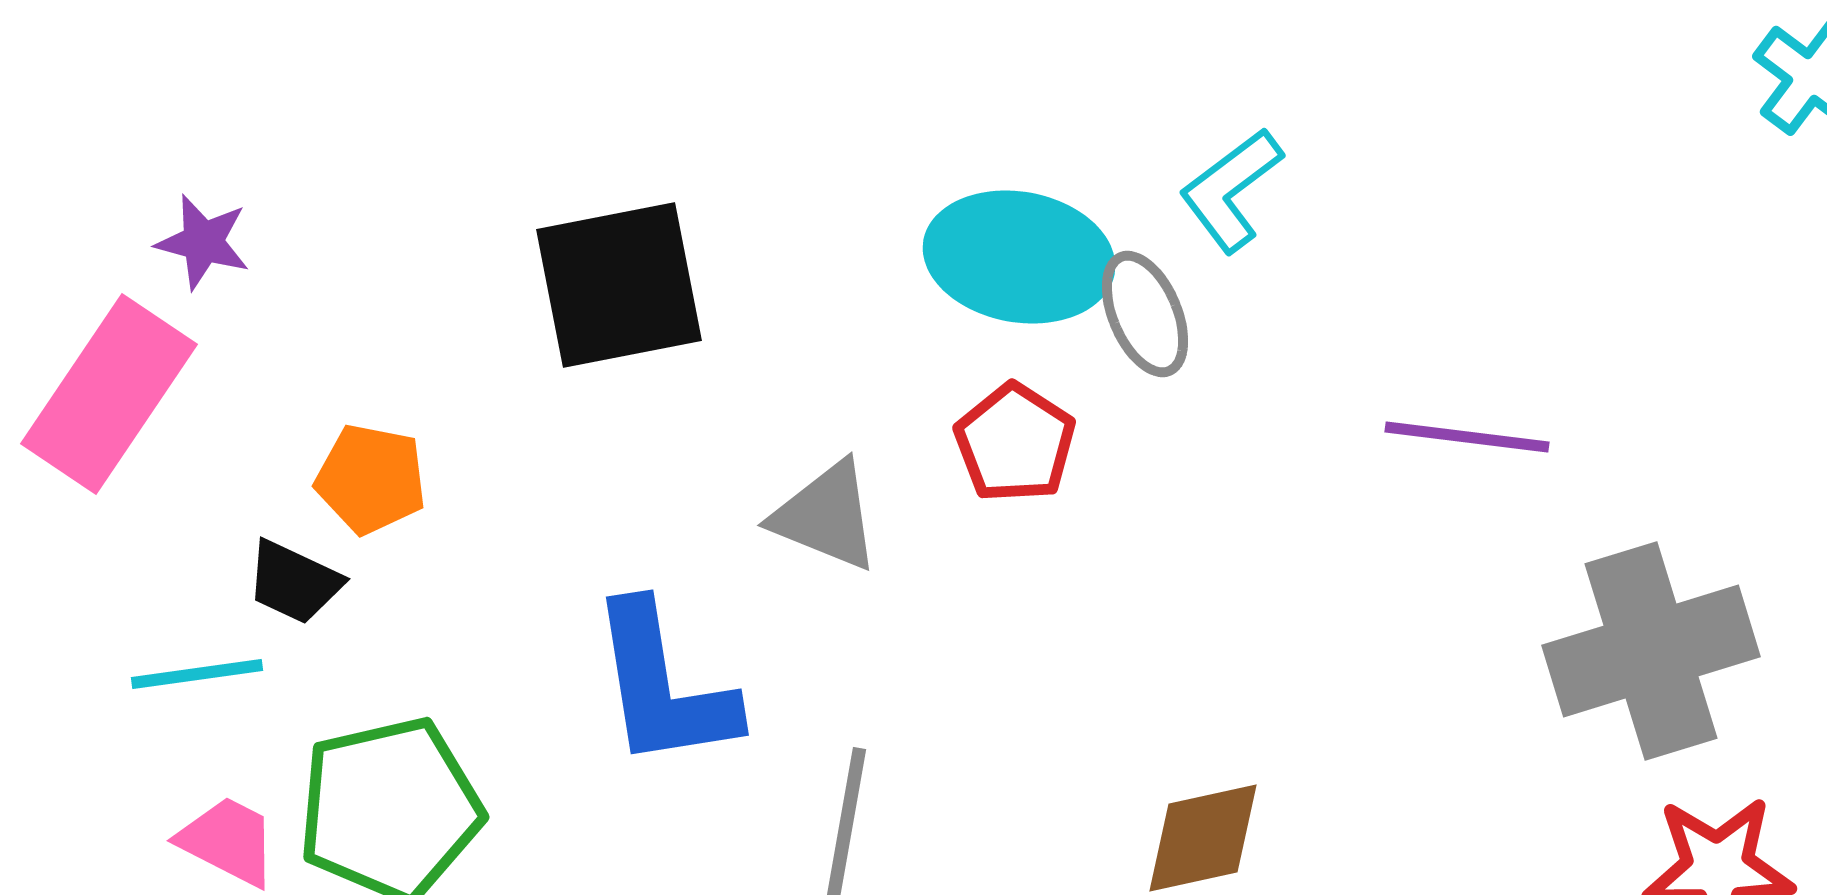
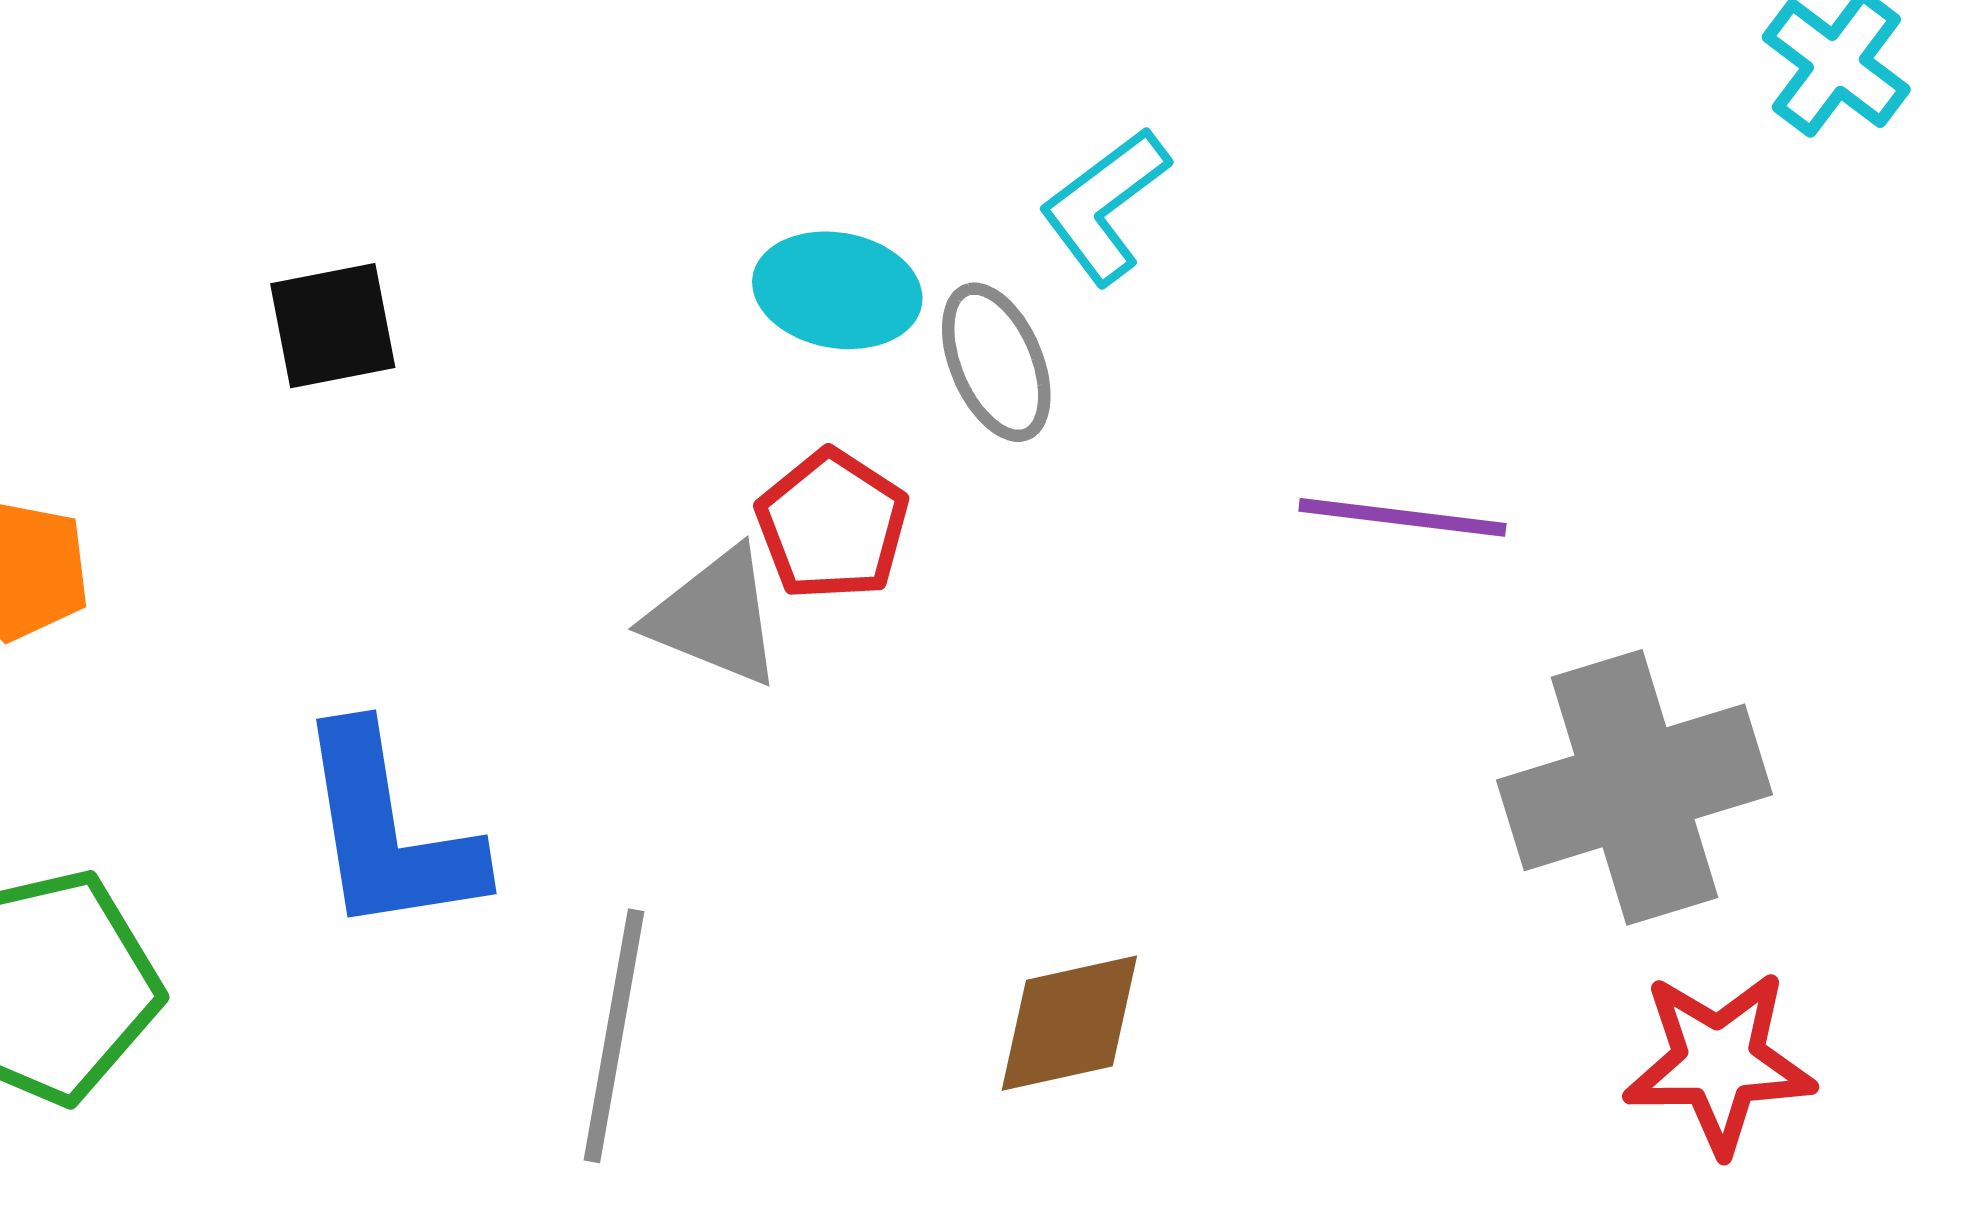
cyan ellipse: (1019, 257) -> (837, 290), size x0.7
black square: (619, 285) -> (333, 326), size x0.6
gray triangle: (826, 516) -> (715, 617), moved

